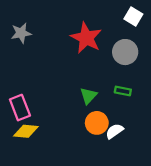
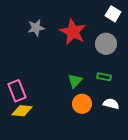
gray star: (21, 33) -> (36, 28), moved
white semicircle: (115, 131) -> (111, 104), moved, turned 49

